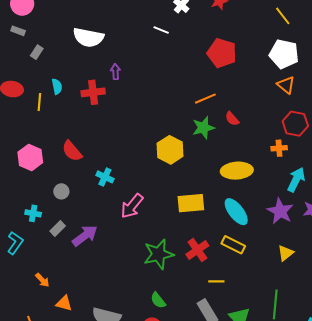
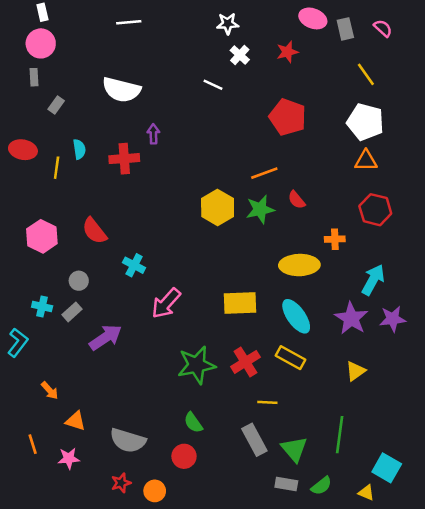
gray rectangle: (18, 31) -> (34, 77), turned 64
orange triangle: (286, 85) -> (366, 161), turned -42
orange cross: (279, 148) -> (335, 239), moved
yellow hexagon: (170, 150) -> (218, 208), moved
gray rectangle: (58, 229) -> (72, 312), moved

